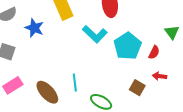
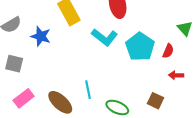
brown square: (137, 88) -> (156, 101), moved

